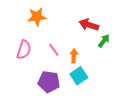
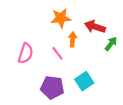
orange star: (37, 17) -> (61, 18), moved
orange arrow: (74, 56) -> (73, 39), moved

